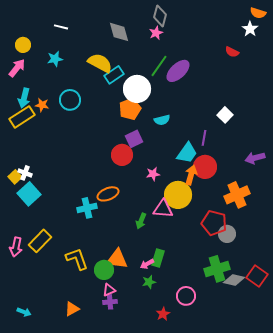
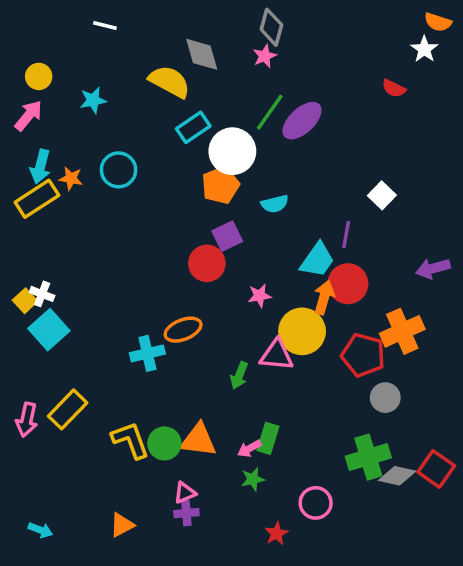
white line: (61, 27) -> (105, 25), moved
yellow semicircle: (100, 63) -> (169, 82), moved
red pentagon: (214, 223) -> (363, 355), moved
green circle: (104, 270) -> (164, 443), moved

